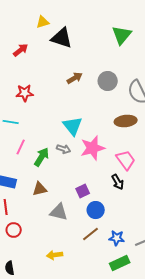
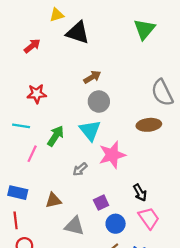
gray circle: (108, 81) -> (99, 102), moved
gray arrow: (64, 149) -> (80, 169), moved, turned 120
green arrow: (42, 157) -> (56, 136), moved
pink trapezoid: (126, 160) -> (149, 218), moved

